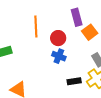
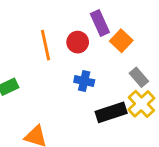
red circle: (58, 38) -> (78, 42), moved
black rectangle: (74, 81) -> (111, 112), size x1.5

